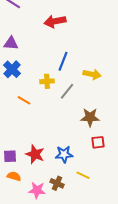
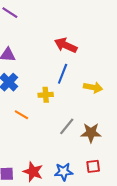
red arrow: (55, 21) -> (66, 45), moved, turned 35
gray line: (67, 91) -> (67, 126), moved
red square: (98, 142) -> (93, 166), moved

